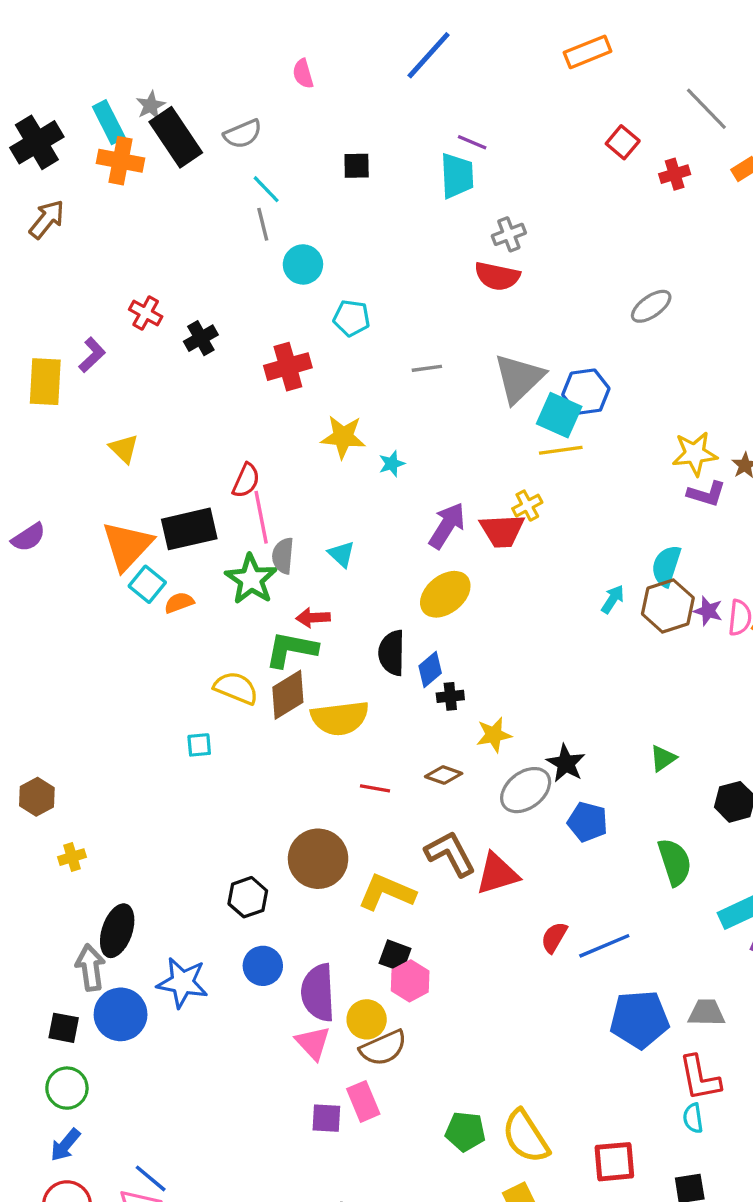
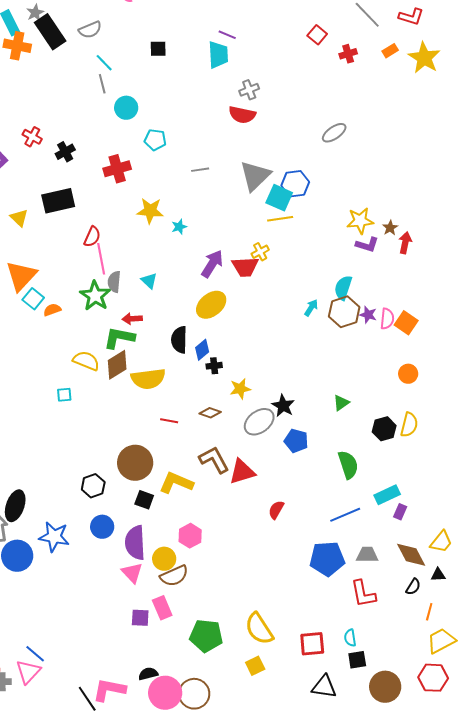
black rectangle: (189, 529) -> (58, 201), moved
blue line: (604, 946) -> (345, 515), moved
black square: (395, 956) -> (144, 500), moved
cyan semicircle: (693, 1118) -> (350, 638), moved
green pentagon: (465, 1132) -> (206, 636), moved, size x1.4

